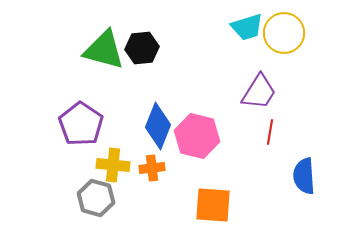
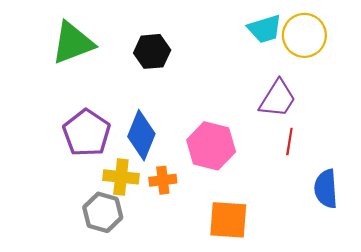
green triangle: (104, 50) -> (73, 43), moved, turned -36
blue diamond: (158, 126) -> (141, 135), moved

